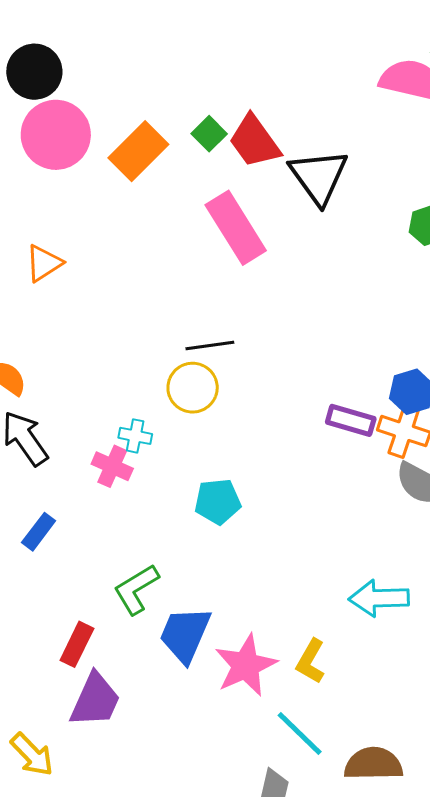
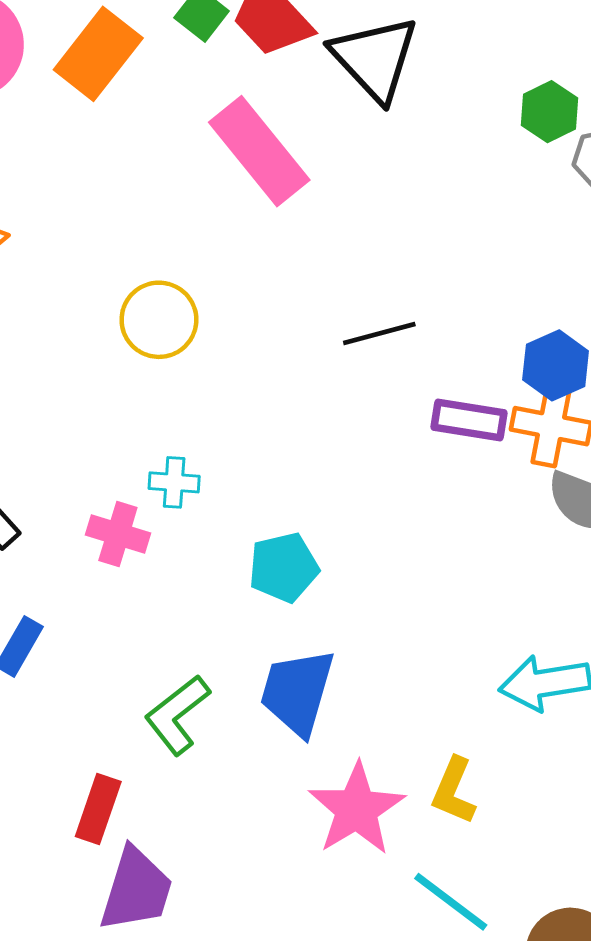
black line: (210, 345) -> (379, 333), moved
yellow circle: (193, 388) -> (159, 320), moved
cyan cross: (135, 436) -> (174, 482), moved
blue trapezoid: (185, 635) -> (297, 692), moved

